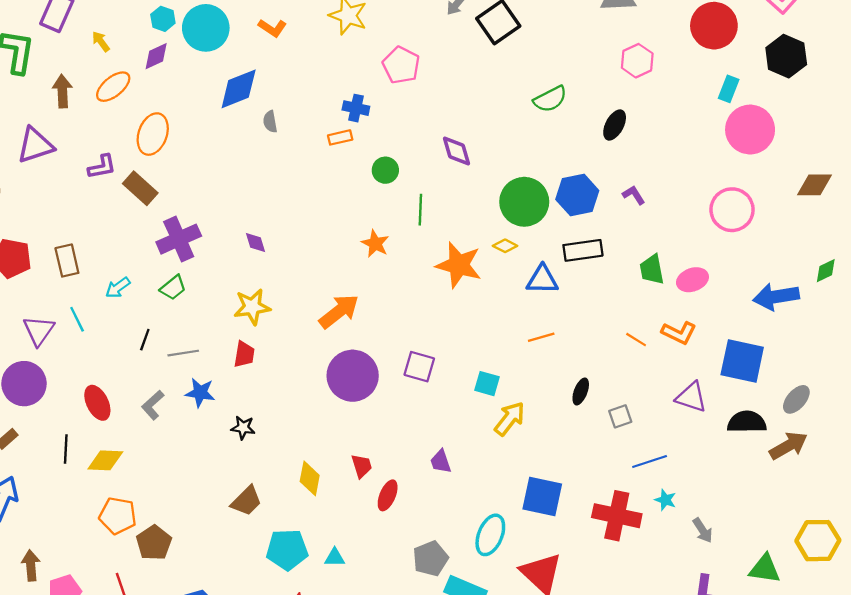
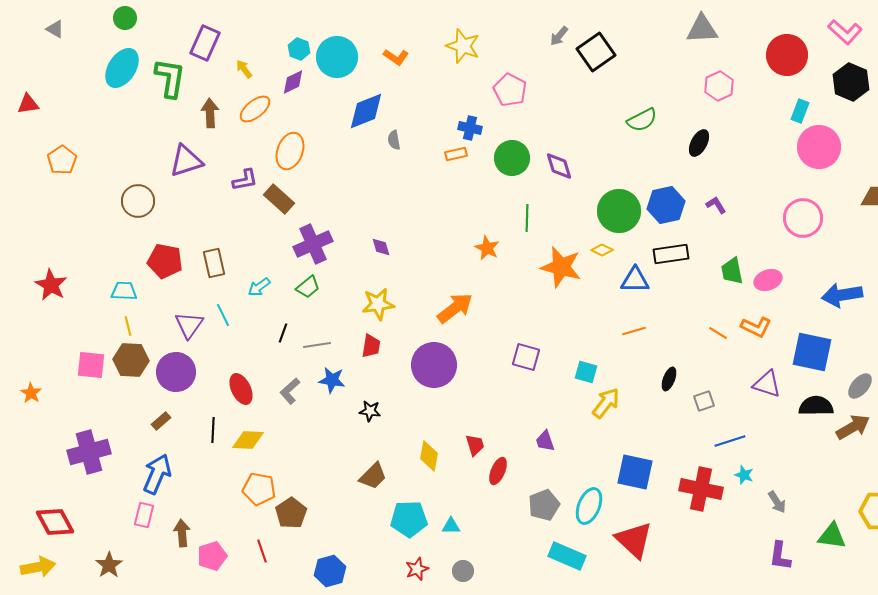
green circle: (385, 170) -> (512, 158), moved, size x1.5
purple circle: (353, 376) -> (434, 365), moved
gray pentagon: (431, 559) -> (544, 505), moved

